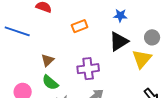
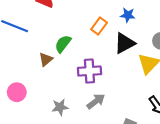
orange rectangle: (80, 26) -> (99, 26), moved, turned -35
green semicircle: (50, 82) -> (63, 44), moved, turned 84

